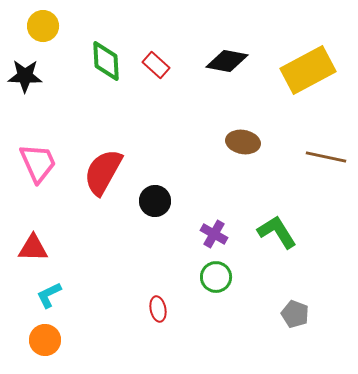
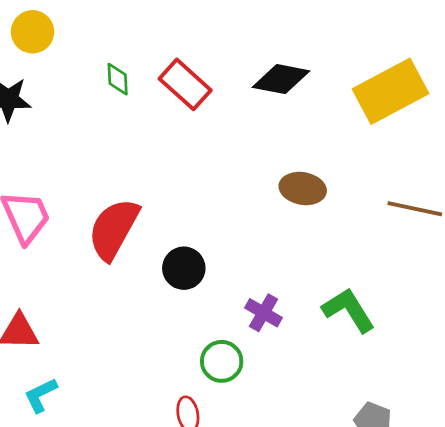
green diamond: (106, 61) -> (118, 79), size x0.6
red rectangle: (156, 65) -> (185, 84), size x1.4
green circle: (216, 277) -> (222, 361), moved

